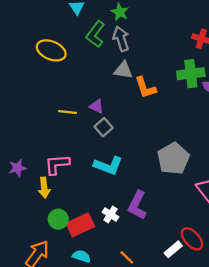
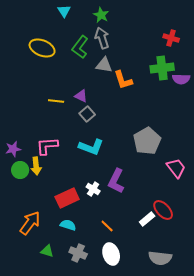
green L-shape: (95, 34) -> (80, 47), moved
green circle: (58, 219) -> (20, 170), moved

